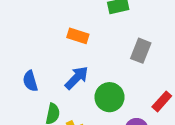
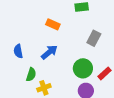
green circle: (110, 97) -> (83, 68), moved

